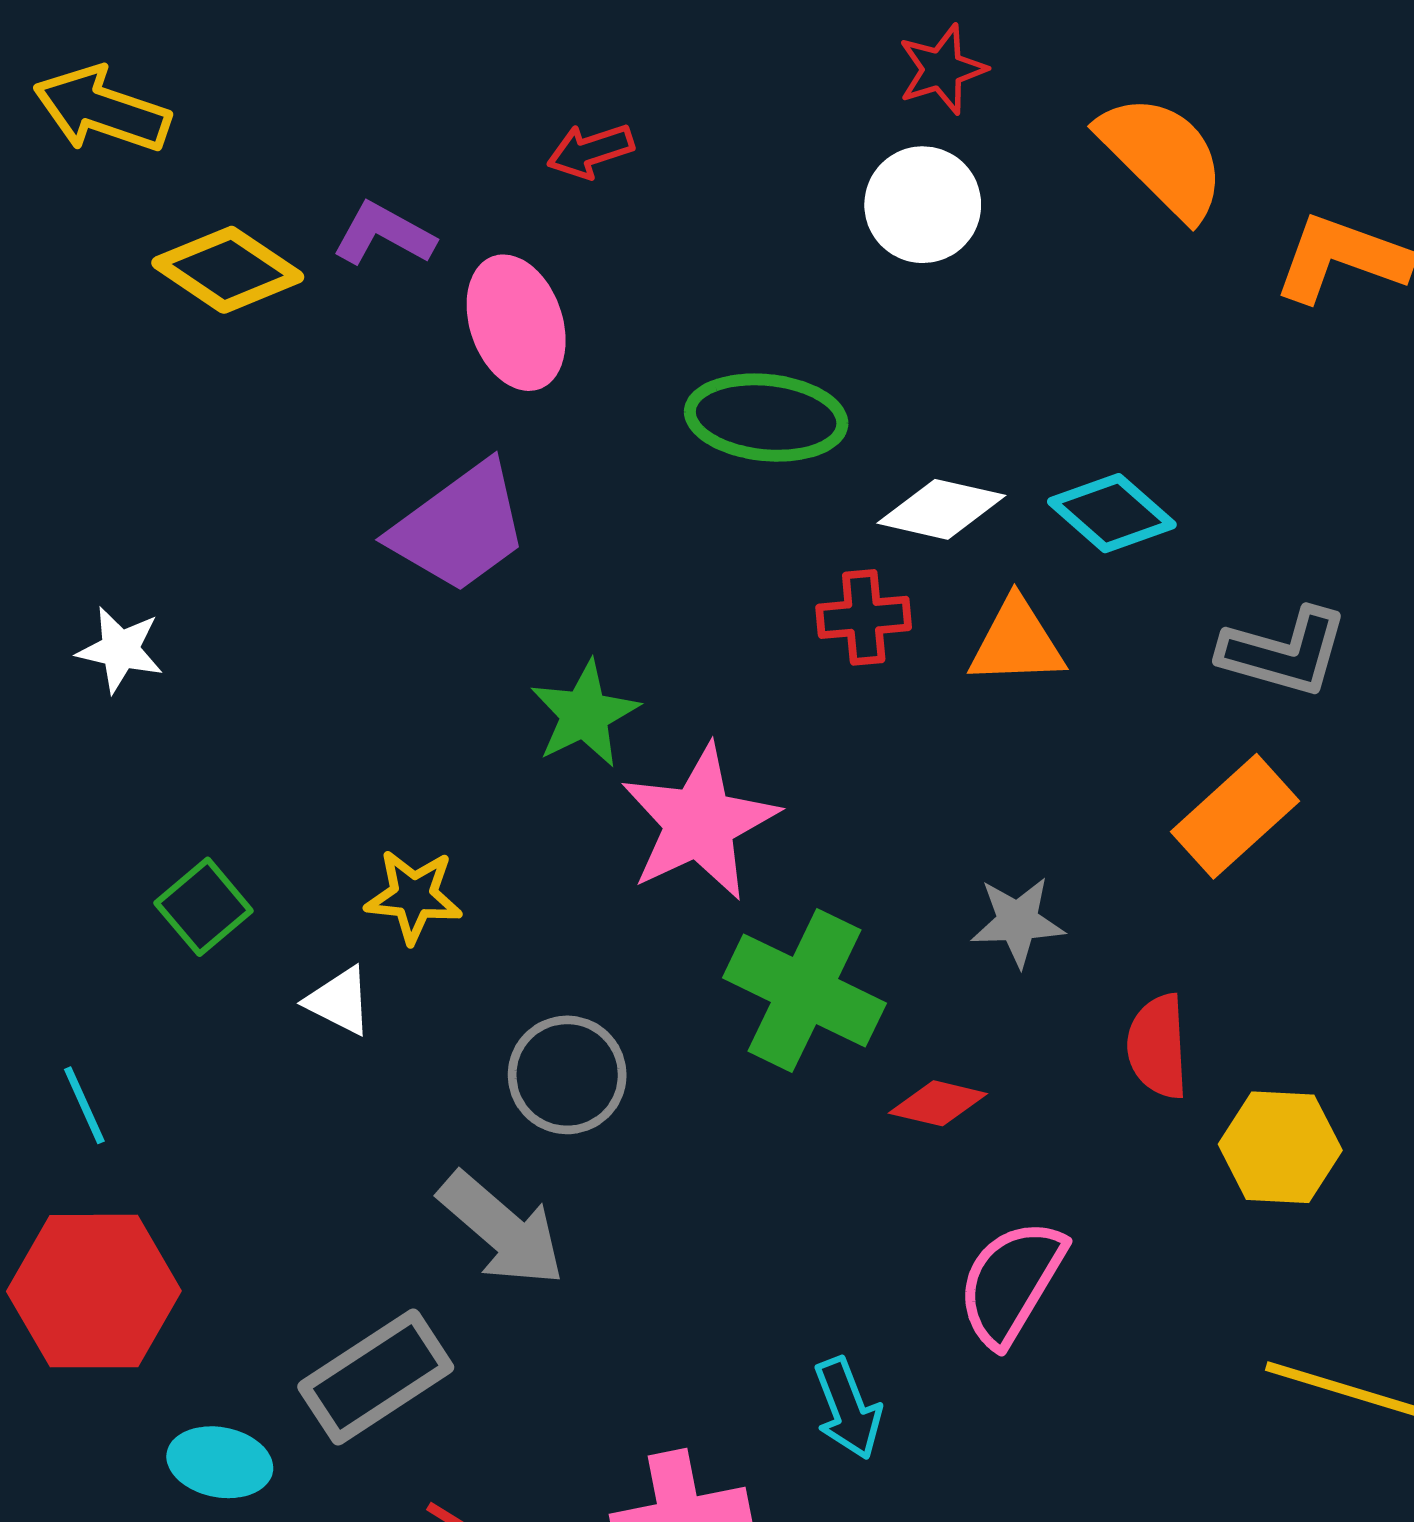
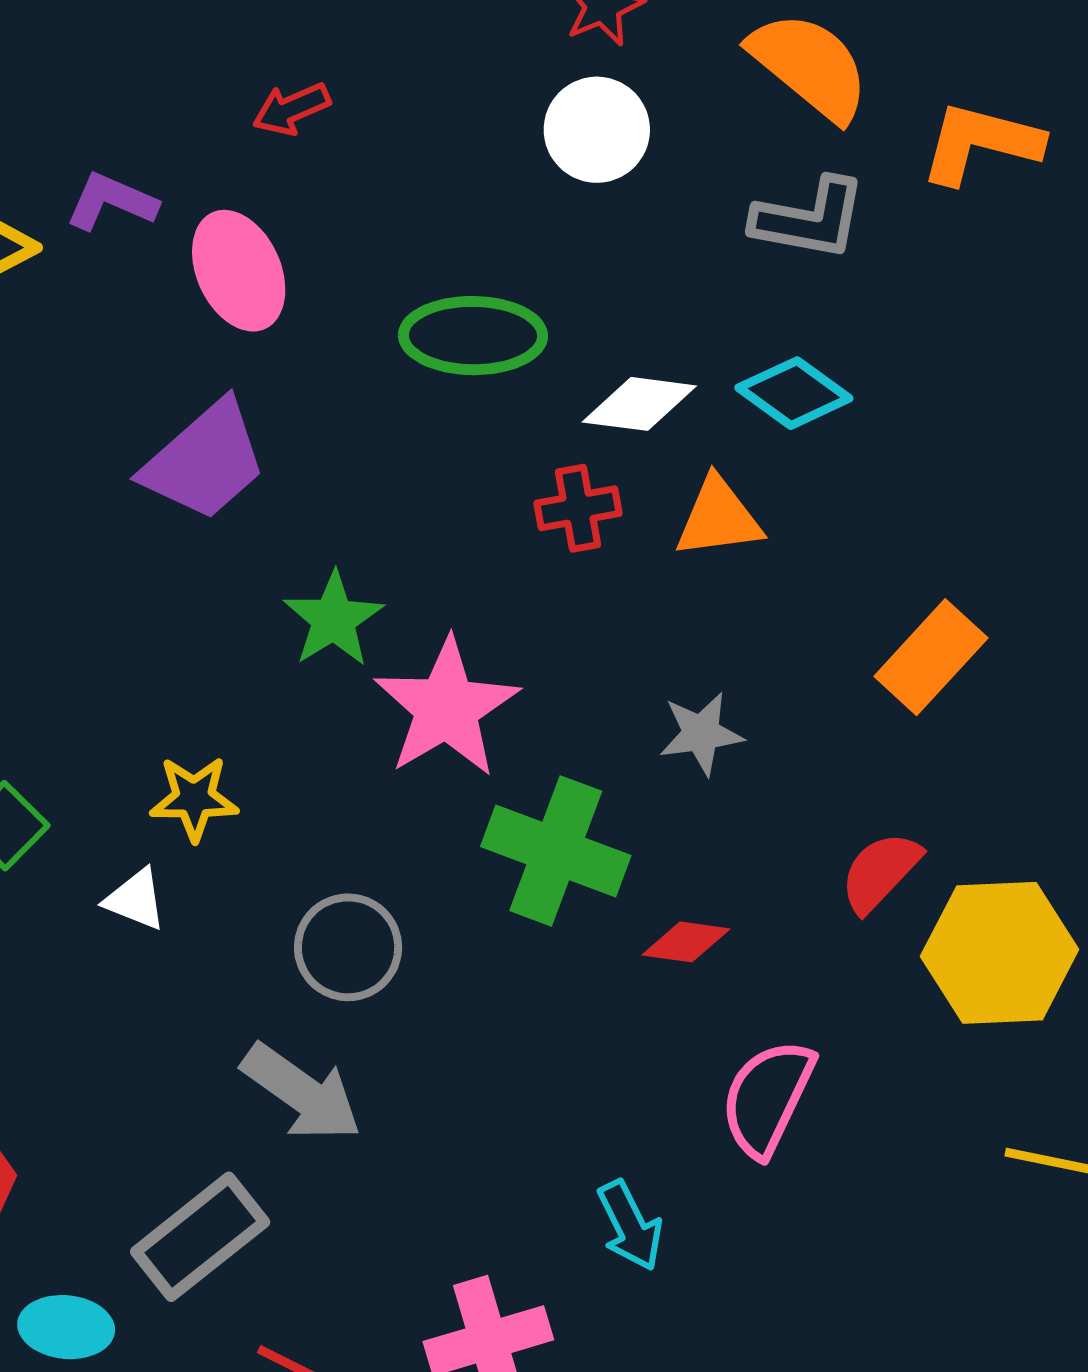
gray L-shape: (1284, 652) -> (809, 219), moved
gray star: (1018, 922) -> (701, 733), moved
red semicircle: (1158, 1046) -> (880, 872), turned 52
yellow hexagon: (1280, 1147) -> (1000, 953), size x1.4

